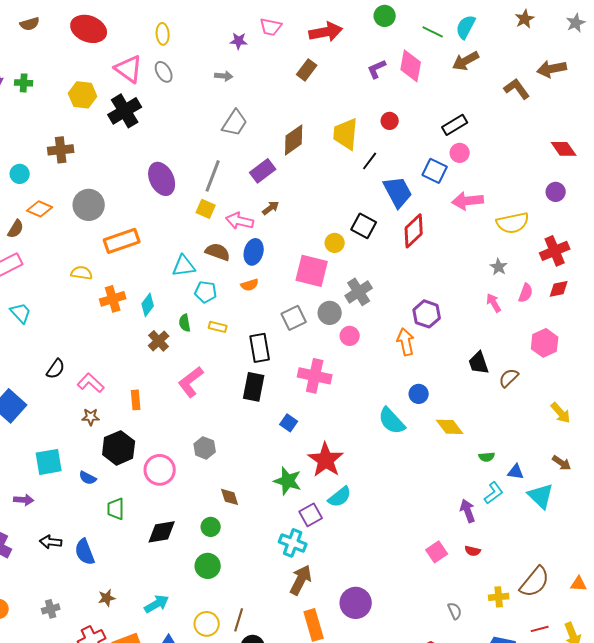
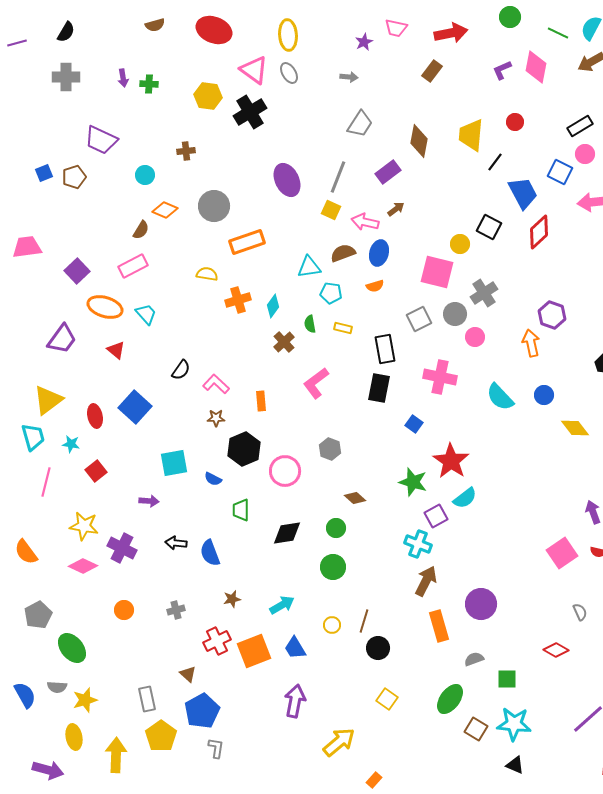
yellow ellipse: (163, 34) -> (288, 35), size x1.4
purple star: (239, 41) -> (364, 42), turned -30
brown diamond: (294, 140) -> (419, 141), turned -44
brown cross: (61, 150) -> (186, 151), size x0.7
brown semicircle: (218, 252) -> (343, 253), turned -40
cyan semicircle: (392, 421) -> (500, 397), moved
brown diamond: (230, 497) -> (355, 498), turned -30
pink square: (437, 552) -> (562, 553), size x1.4
yellow circle: (207, 624) -> (332, 625), size x0.7

